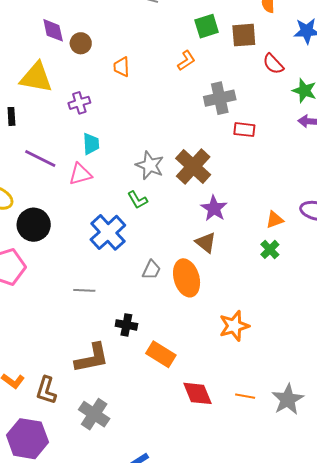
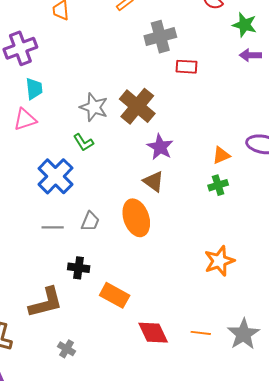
purple cross: (79, 103) -> (20, 48), size x1.5
green cross: (270, 249) -> (218, 185), turned 30
gray trapezoid: (151, 270) -> (90, 221), moved
gray line: (84, 290) -> (53, 227), moved
orange star: (234, 326) -> (219, 261), moved
gray cross: (94, 414) -> (67, 349), moved, size x0.6

